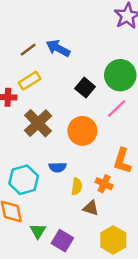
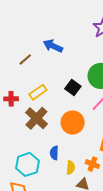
blue arrow: (58, 48) -> (53, 46), moved
yellow rectangle: (30, 81) -> (38, 92), moved
blue semicircle: (57, 167) -> (54, 153), turned 96

